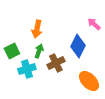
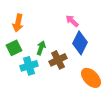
pink arrow: (94, 24) -> (72, 21), moved
orange arrow: (37, 29) -> (18, 23), moved

